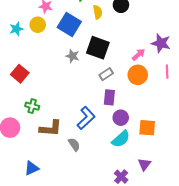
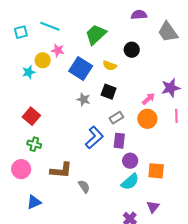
yellow semicircle: (98, 12) -> (110, 66), moved, turned 120
yellow circle: (38, 25) -> (43, 60), moved
purple star: (161, 43) -> (171, 88), turned -30
black square: (98, 48) -> (109, 92), size x0.7
green cross: (32, 106) -> (34, 144), moved
blue L-shape: (86, 118) -> (94, 138), moved
blue triangle: (32, 168) -> (34, 202), moved

